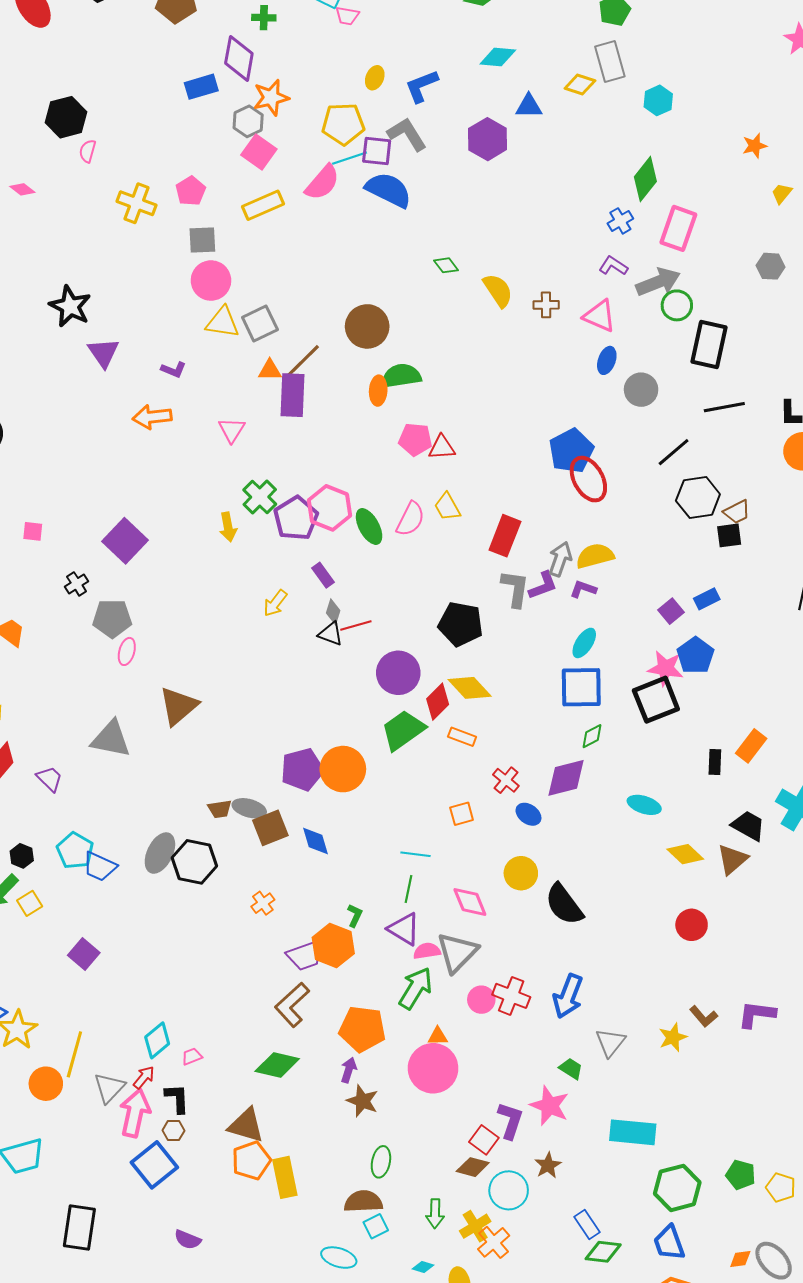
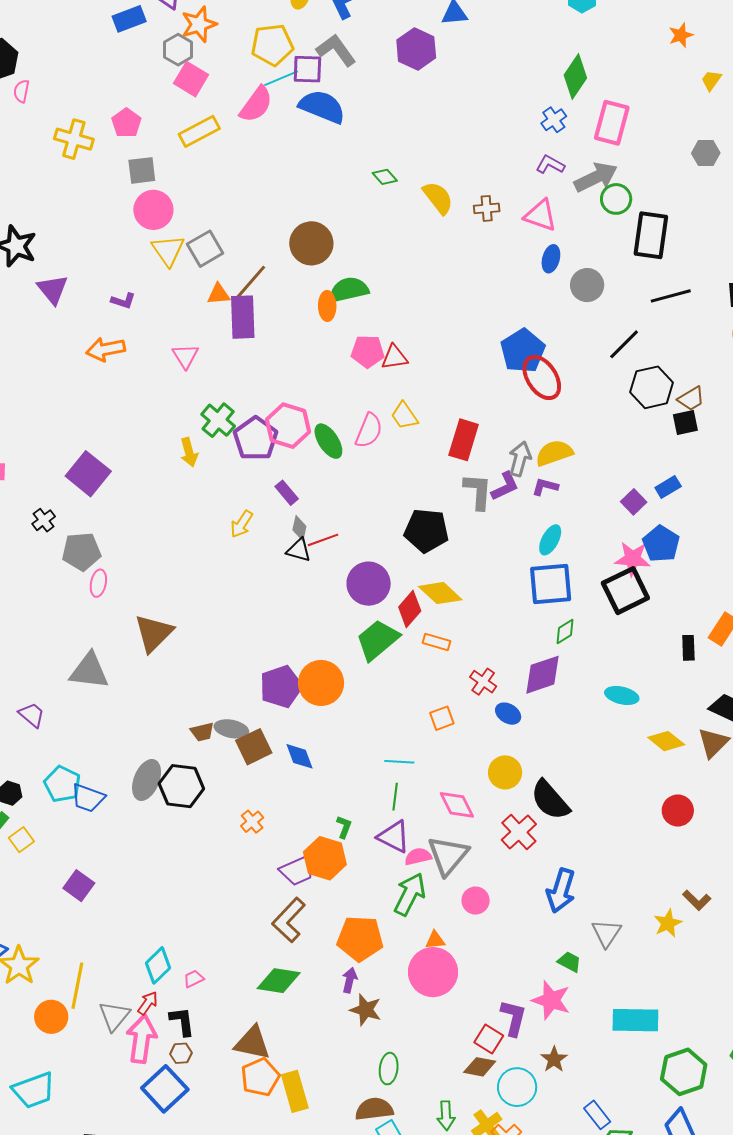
yellow triangle: (223, 322) -> (168, 250), turned 51
red cross: (511, 996) -> (519, 832), moved, turned 30

